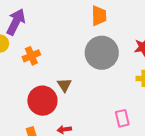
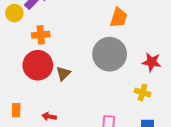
red circle: (42, 101) -> (38, 65), moved

